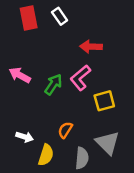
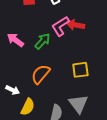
pink L-shape: (80, 78) -> (60, 26), moved
green arrow: (53, 84) -> (42, 41), moved
orange semicircle: (65, 130) -> (41, 74), moved, size x1.5

